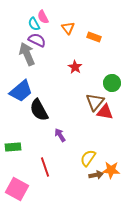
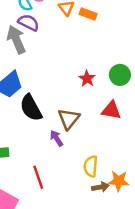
orange rectangle: (94, 37) -> (88, 14), moved
red star: (75, 67) -> (87, 79), moved
brown triangle: (95, 102) -> (69, 119), moved
yellow semicircle: (88, 158) -> (91, 166), turned -30

